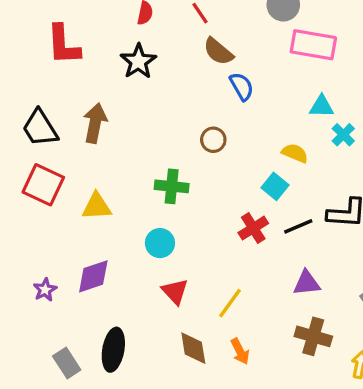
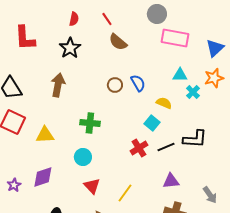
blue semicircle: (242, 86) -> (138, 83), moved
brown arrow: (95, 123) -> (58, 85), moved
brown circle: (213, 140) -> (115, 85), moved

